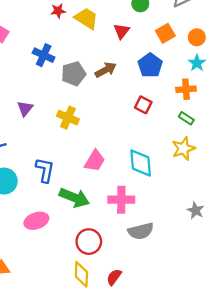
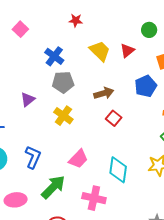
yellow trapezoid: (86, 18) -> (100, 51), moved
brown arrow: (106, 70) -> (104, 93), moved
gray pentagon: (74, 74) -> (63, 82), moved
red square: (143, 105) -> (114, 118), moved
green arrow: (74, 198) -> (53, 187), turned -80

